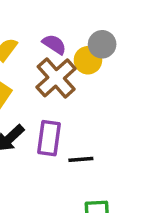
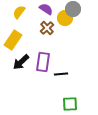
brown cross: (56, 78) -> (47, 28), size x0.6

